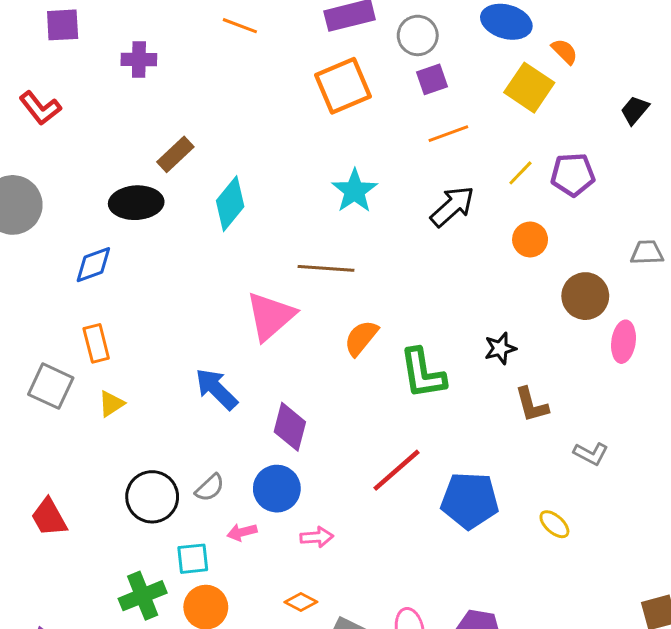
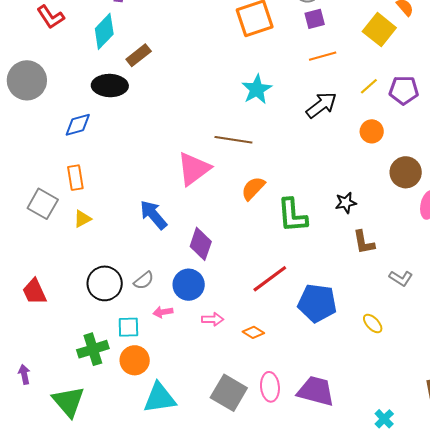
cyan diamond: (230, 204) -> (104, 31), moved
orange diamond: (301, 602) -> (253, 332), moved

